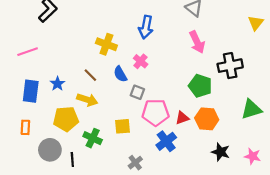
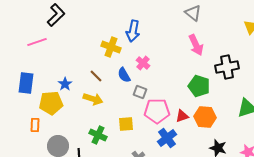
blue arrow: (146, 27) -> (133, 31), moved
pink line: (28, 52) -> (37, 42), moved
blue rectangle: (31, 91) -> (26, 83), moved
yellow pentagon: (66, 119) -> (51, 103), moved

